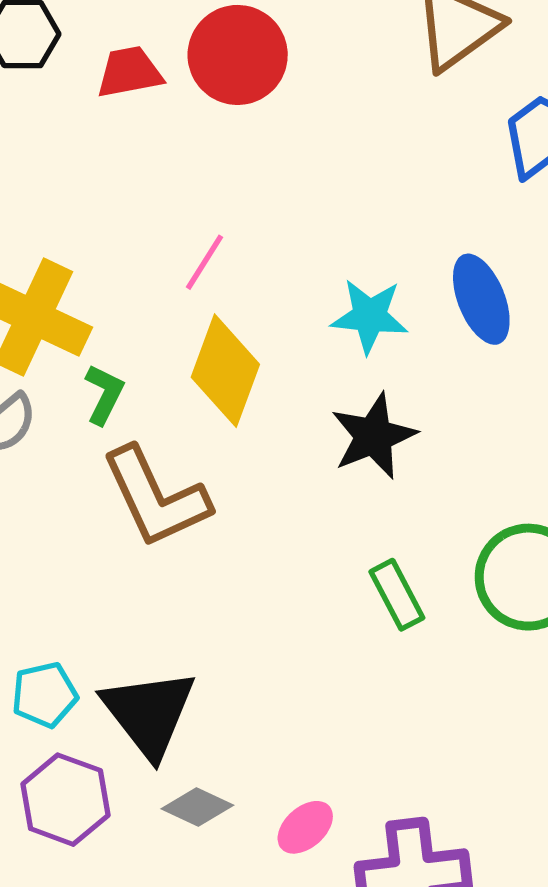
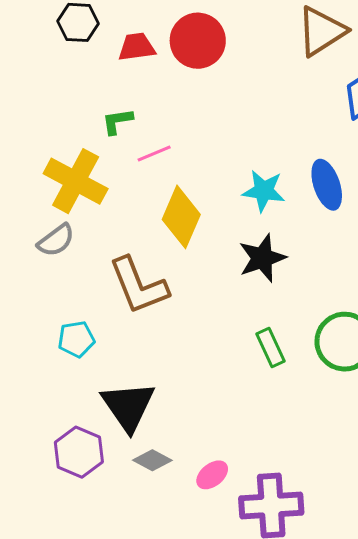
pink line: (205, 262) -> (154, 154), moved, turned 32
green L-shape: (104, 394) -> (117, 121), moved, turned -128
cyan pentagon: (45, 695) -> (76, 339), moved

